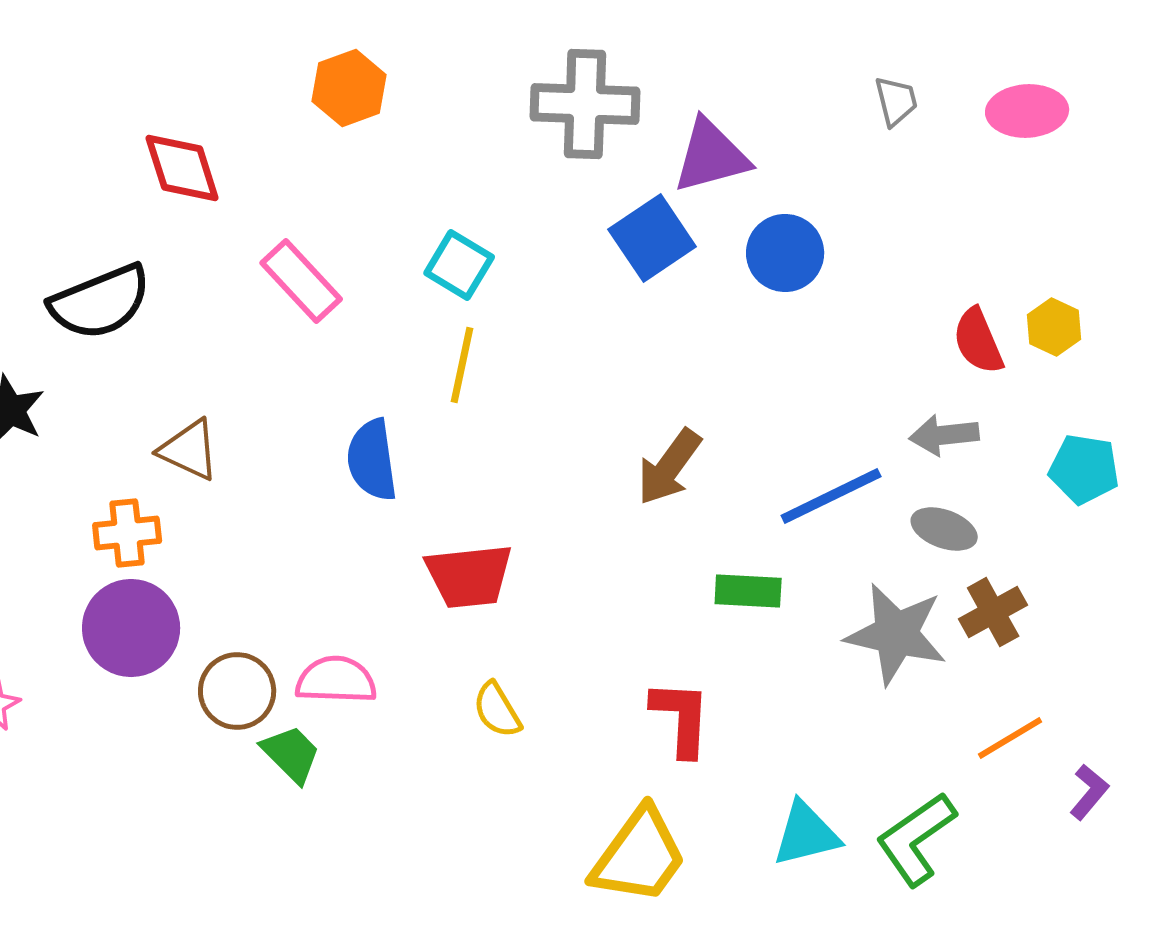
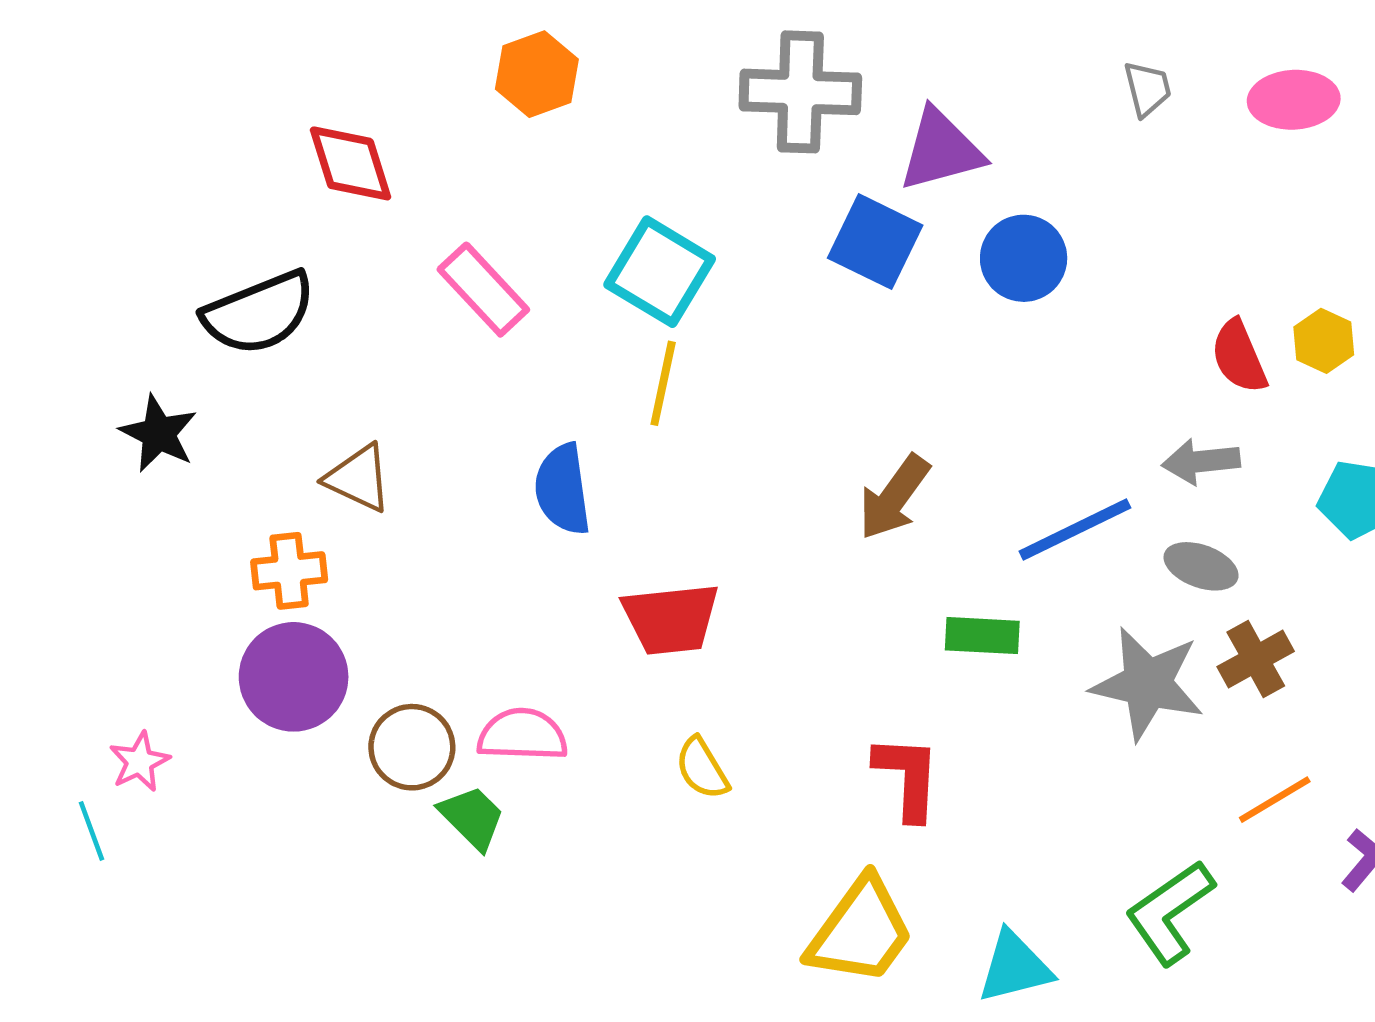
blue square: (652, 238) -> (875, 242), turned -30
cyan square: (459, 265) -> (660, 272), size x1.4
cyan triangle: (806, 834) -> (1015, 967), moved

